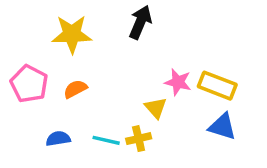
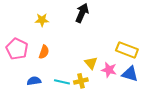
yellow star: (72, 34) -> (42, 20), size x0.6
pink star: (178, 82) -> (109, 70), moved
orange semicircle: (75, 89) -> (44, 52), turned 136

